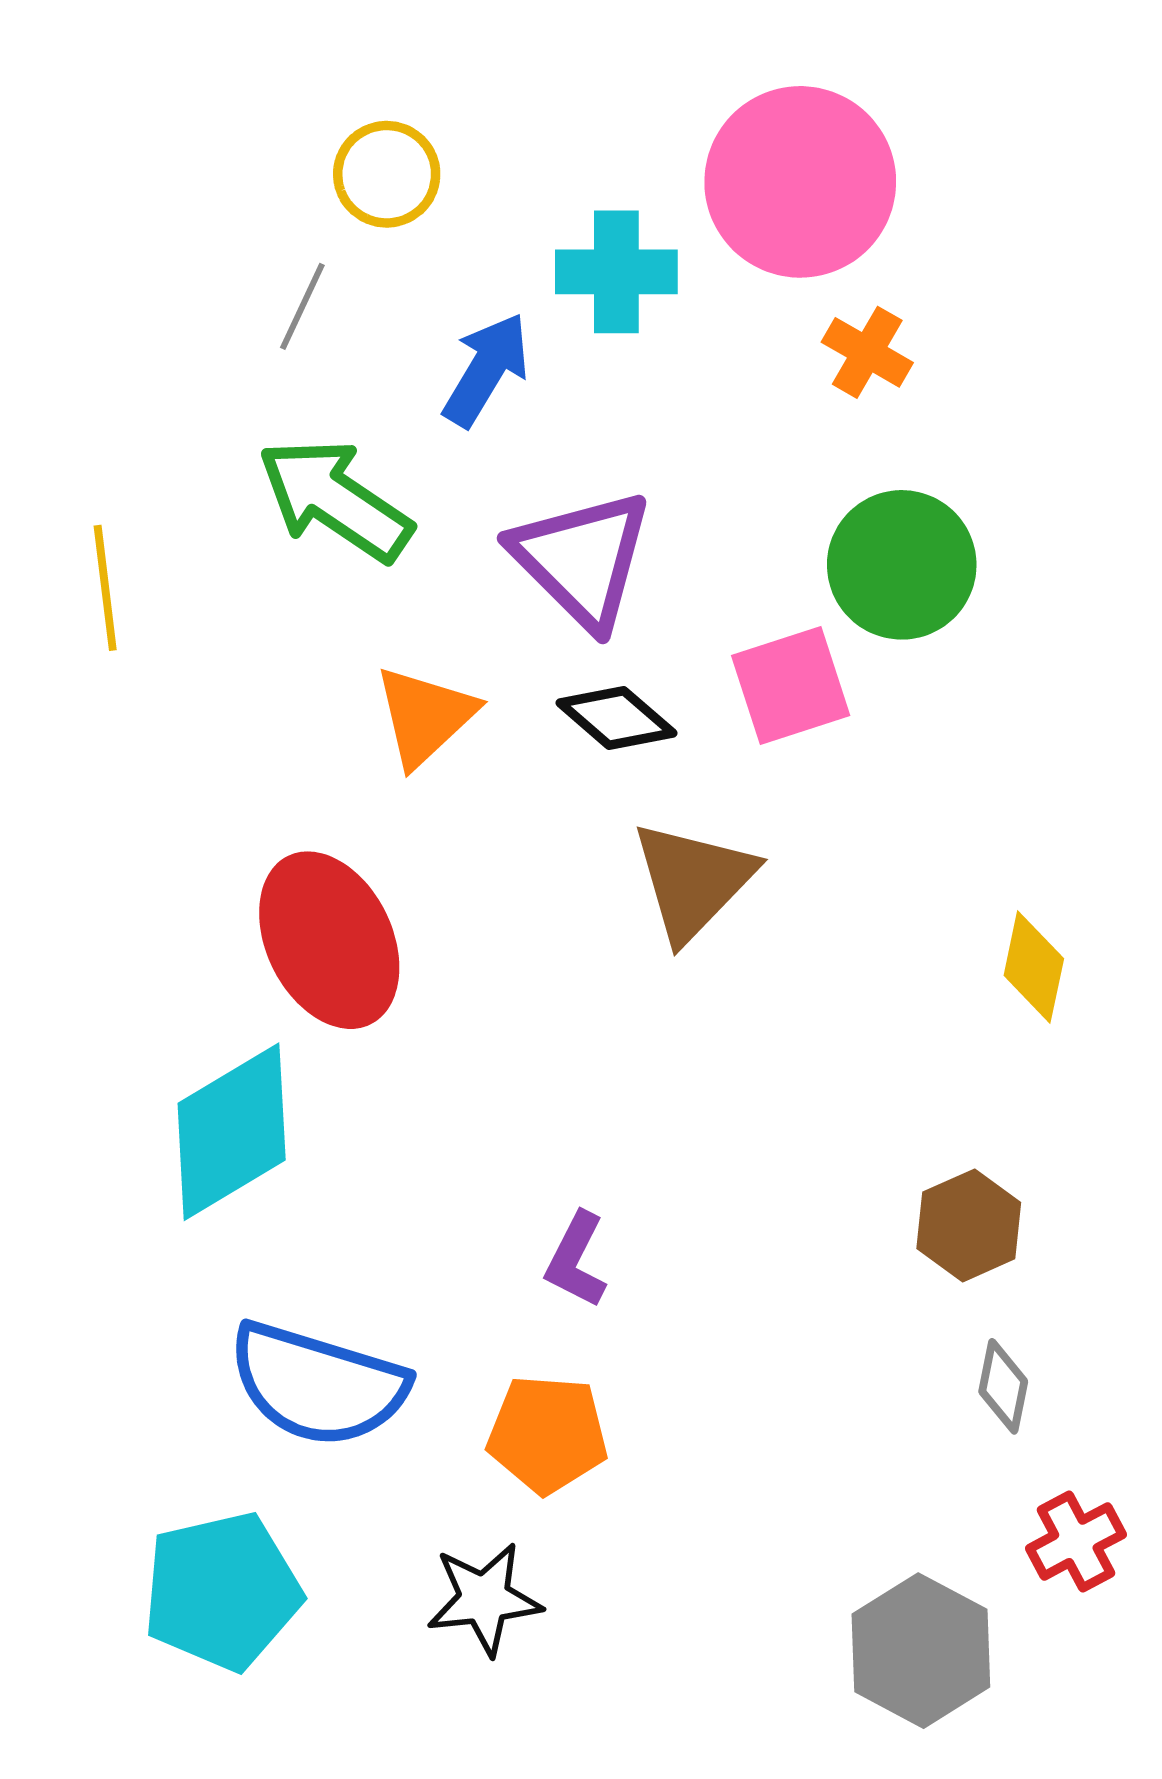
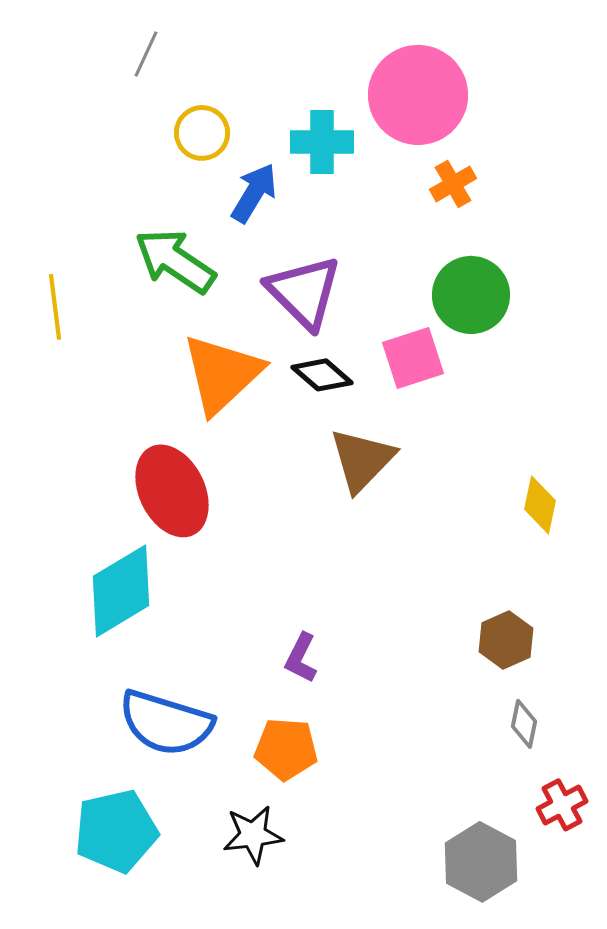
yellow circle: (387, 174) -> (202, 133), moved
gray line: (302, 306) -> (146, 54), moved
orange cross: (867, 352) -> (453, 184), turned 30
orange triangle: (425, 716) -> (222, 374), size x1.5

